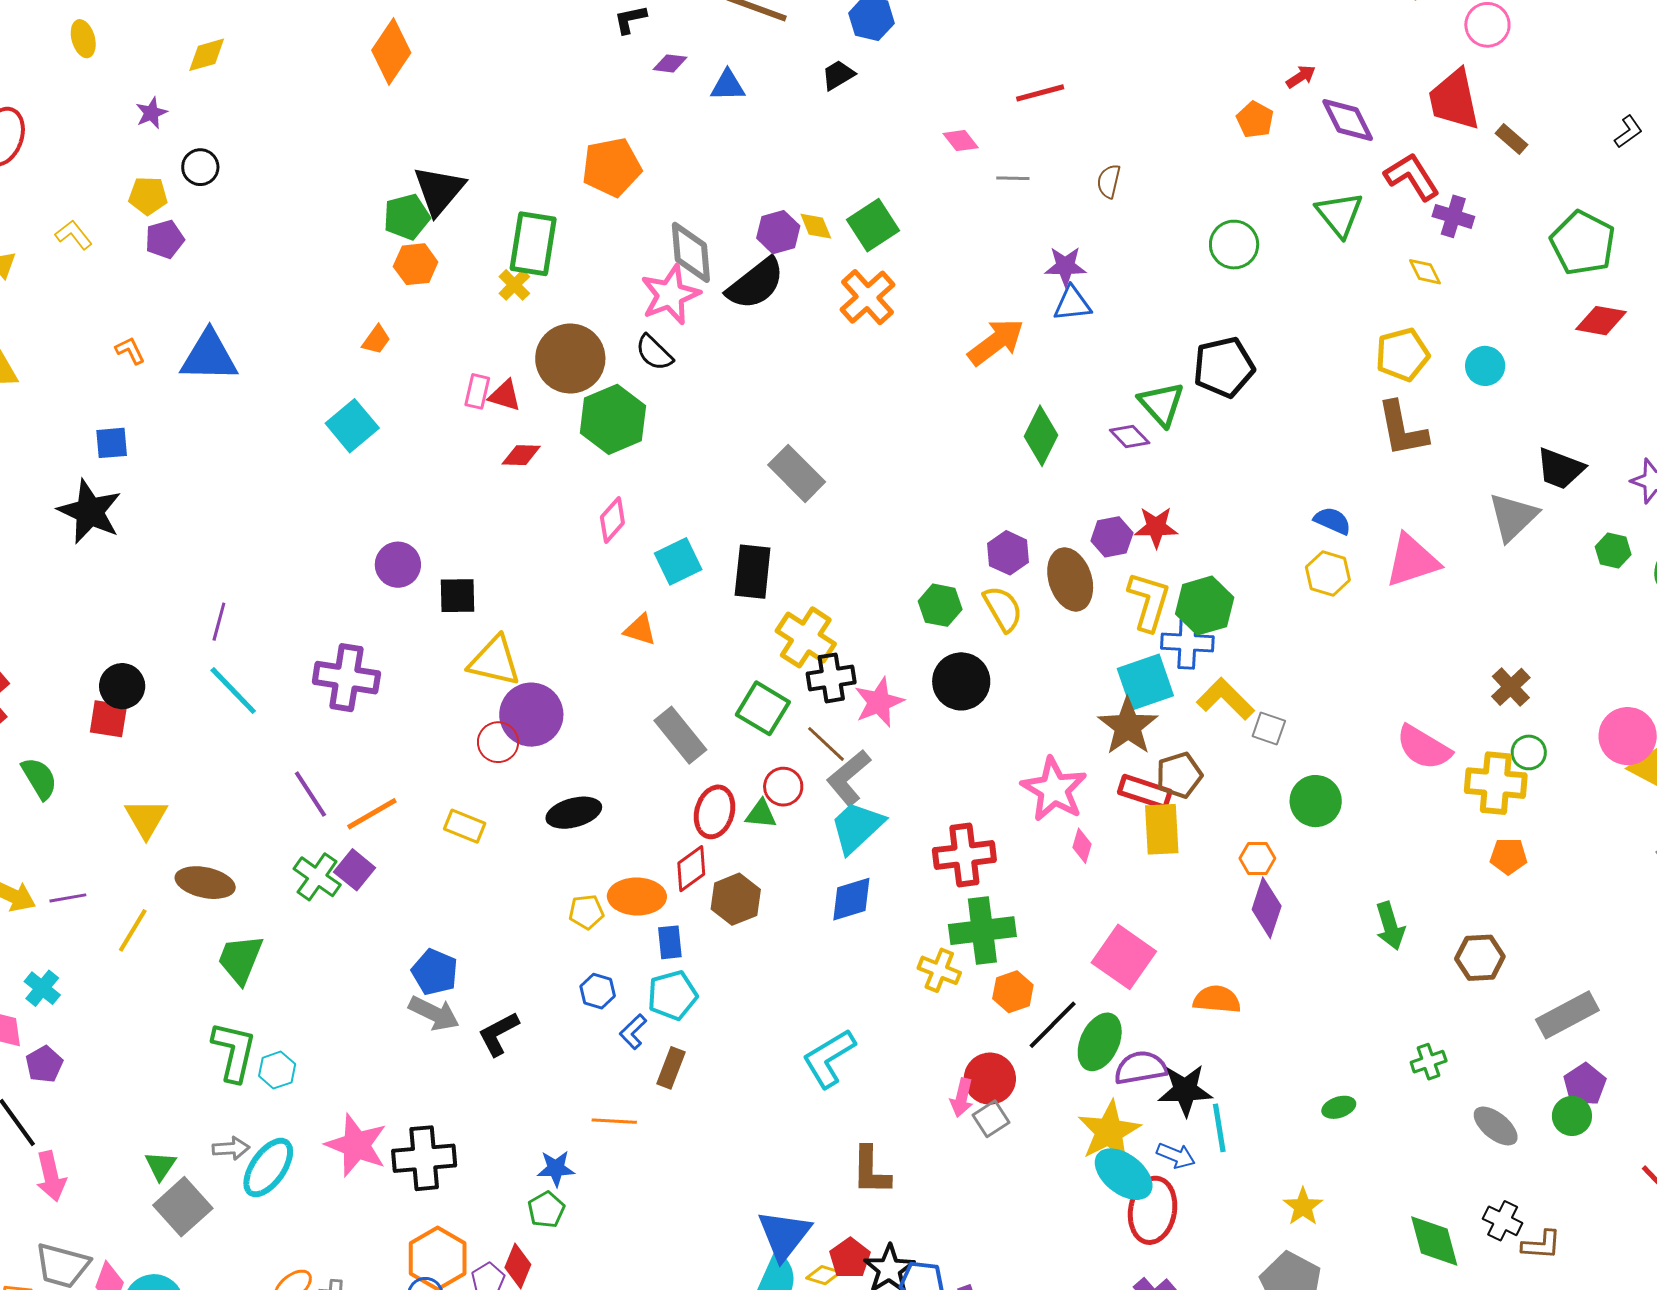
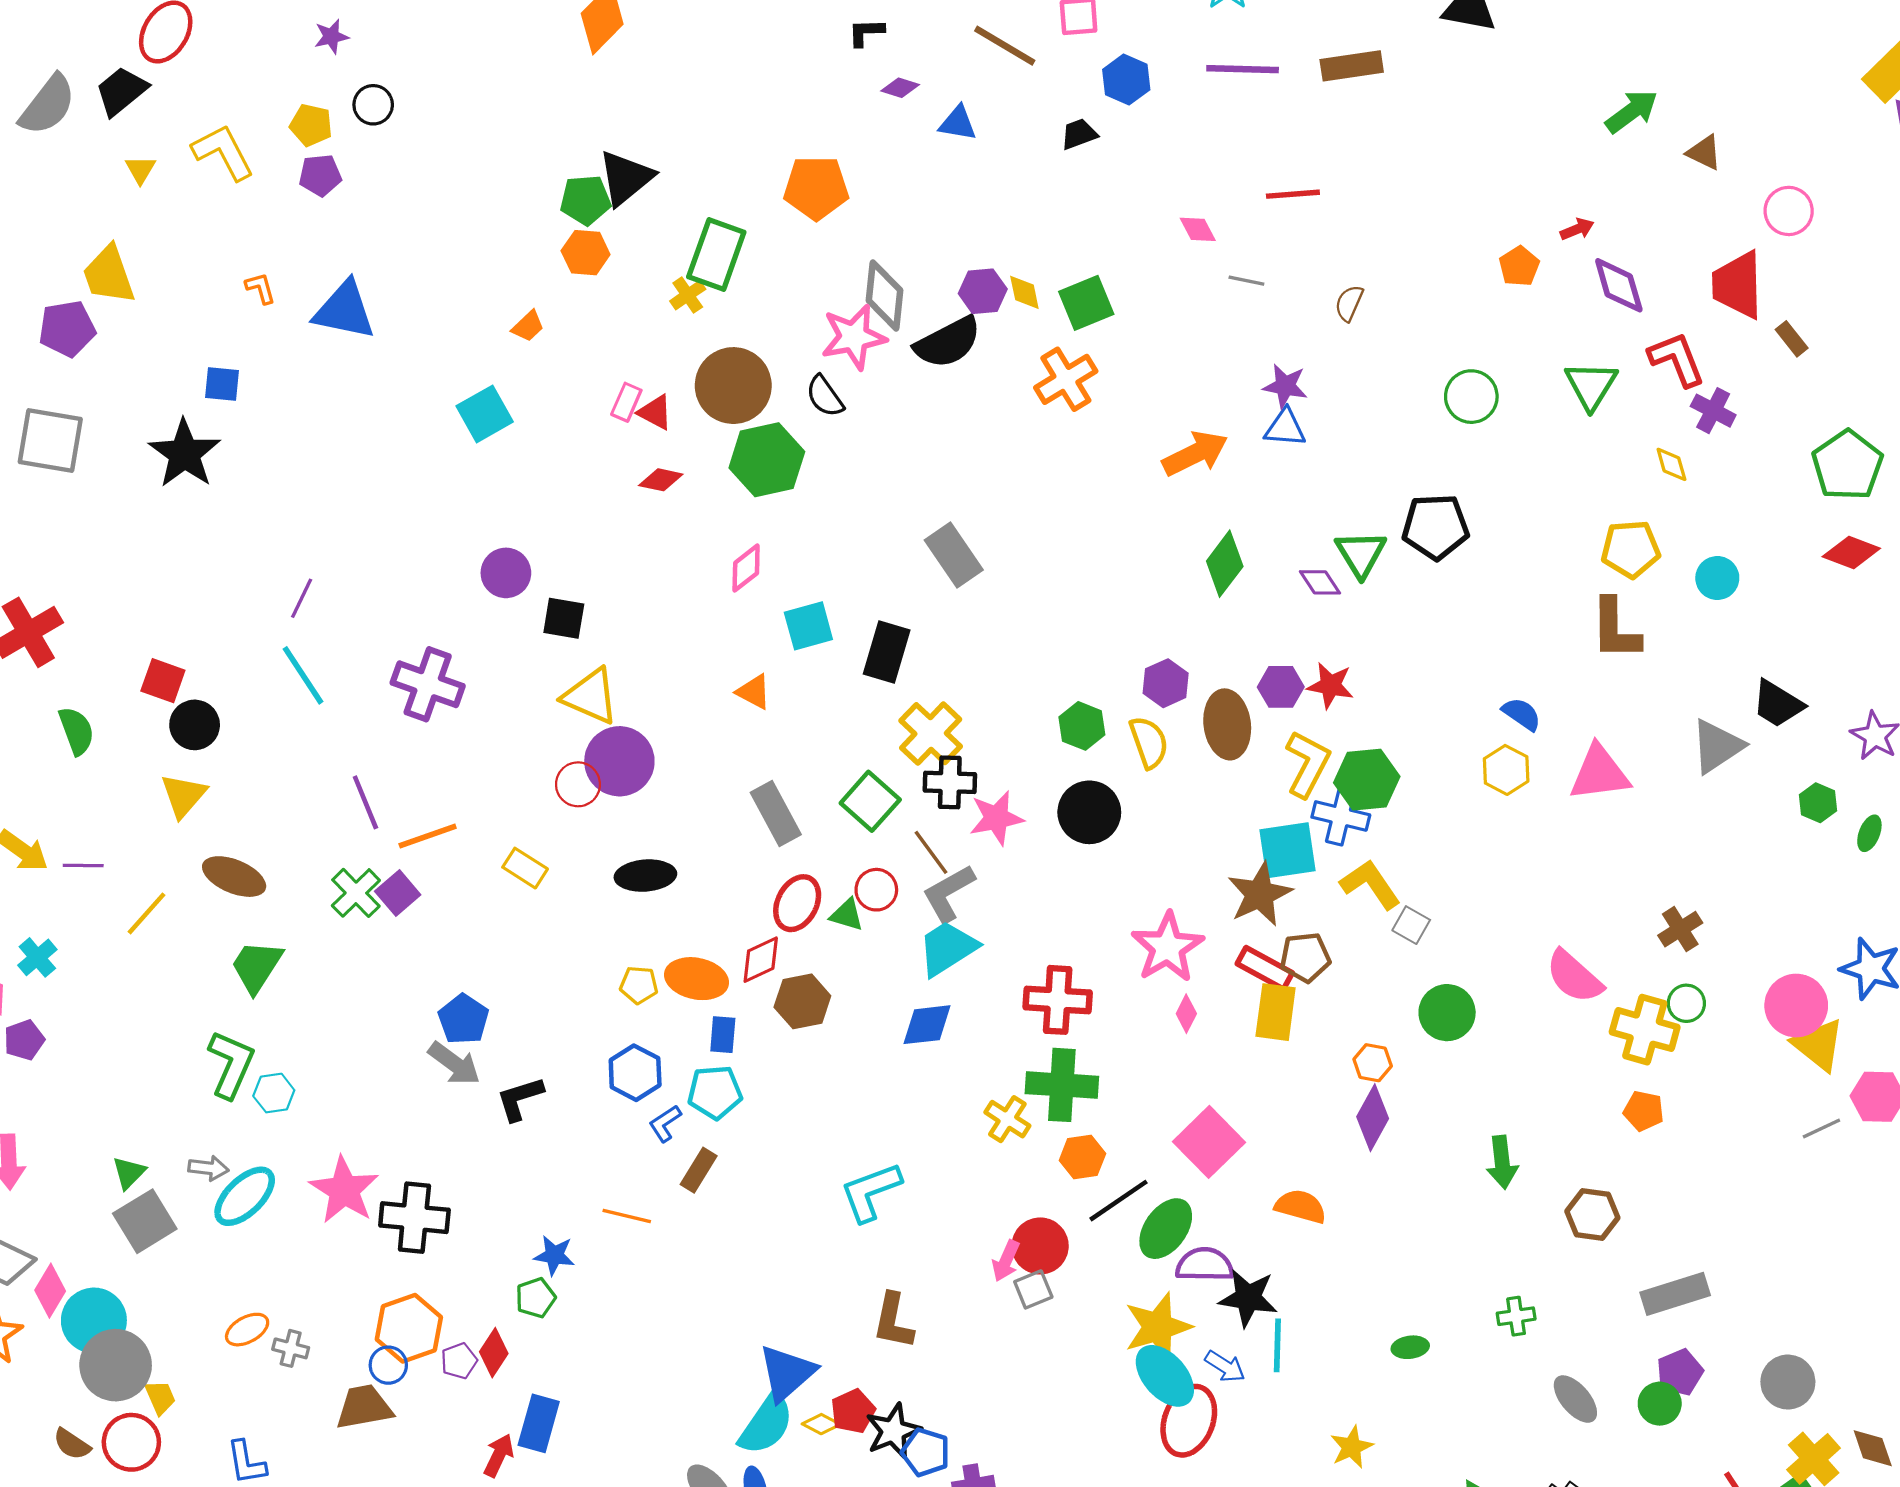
yellow L-shape: (74, 235) -> (223, 152), size x1.6
black circle: (122, 686) -> (195, 725), moved
blue hexagon: (598, 991) -> (635, 1073), size x1.4

